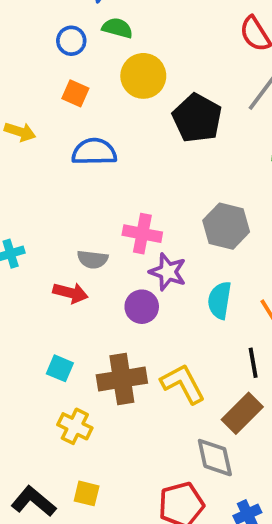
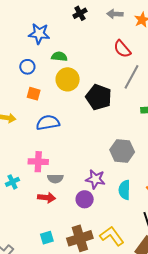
green semicircle: (117, 28) -> (59, 56), moved
pink cross: (142, 234) -> (38, 162), moved
cyan square: (60, 368) -> (47, 238), turned -32

